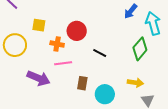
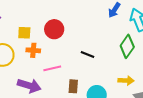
red circle: (77, 31) -> (54, 29), moved
orange cross: (57, 44) -> (33, 50), moved

